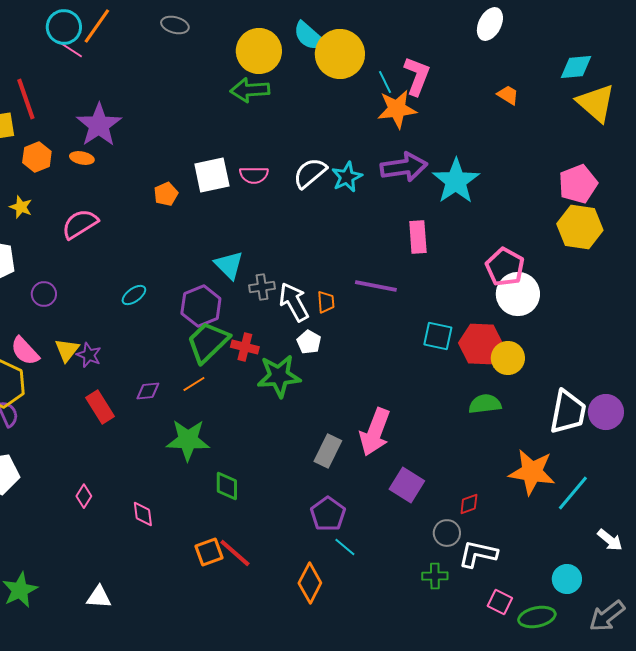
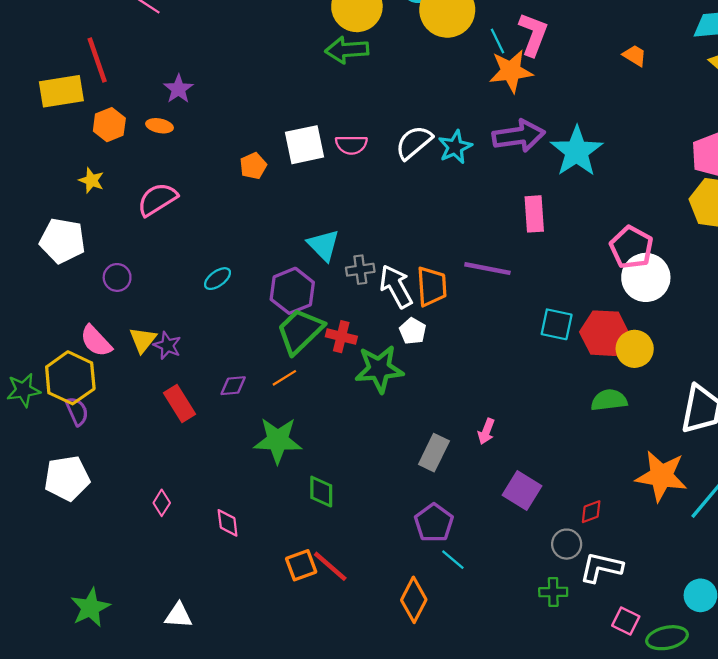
purple star: (99, 125) -> (178, 89), size x0.6
orange trapezoid: (326, 302) -> (432, 286), size x1.6
pink arrow: (375, 432) -> (486, 431), size x0.5

